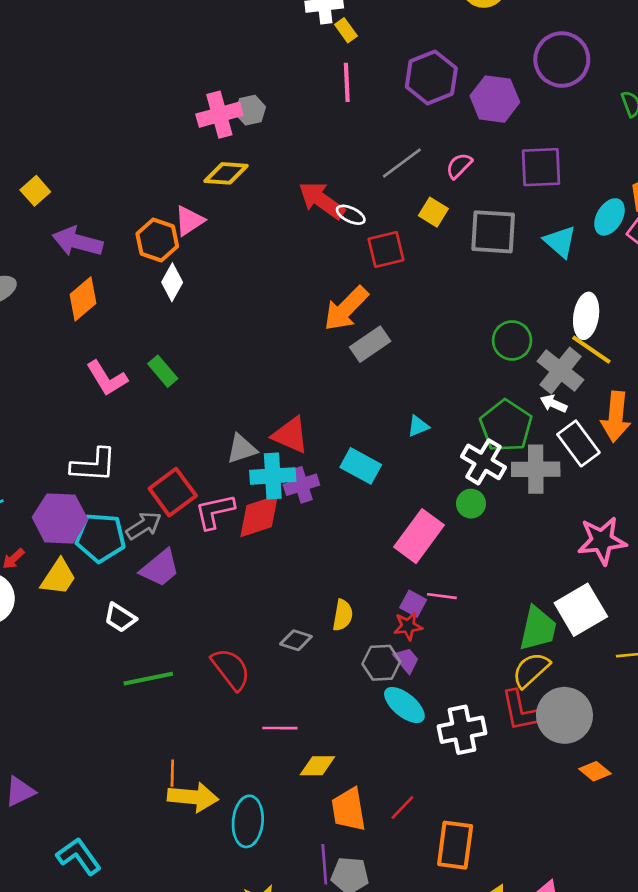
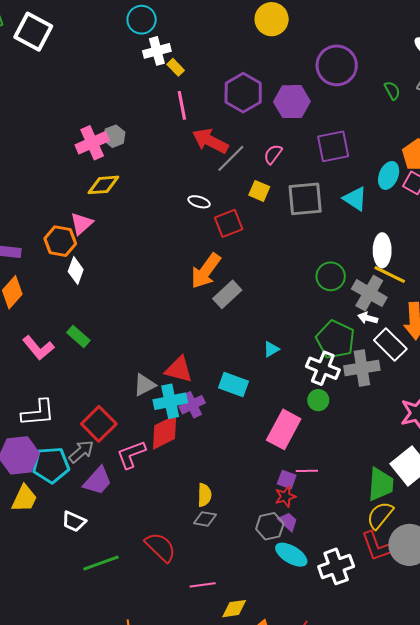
red arrow: (322, 200) -> (210, 141), moved
pink L-shape: (215, 511) -> (131, 455), moved
yellow semicircle: (343, 615) -> (204, 495), moved

